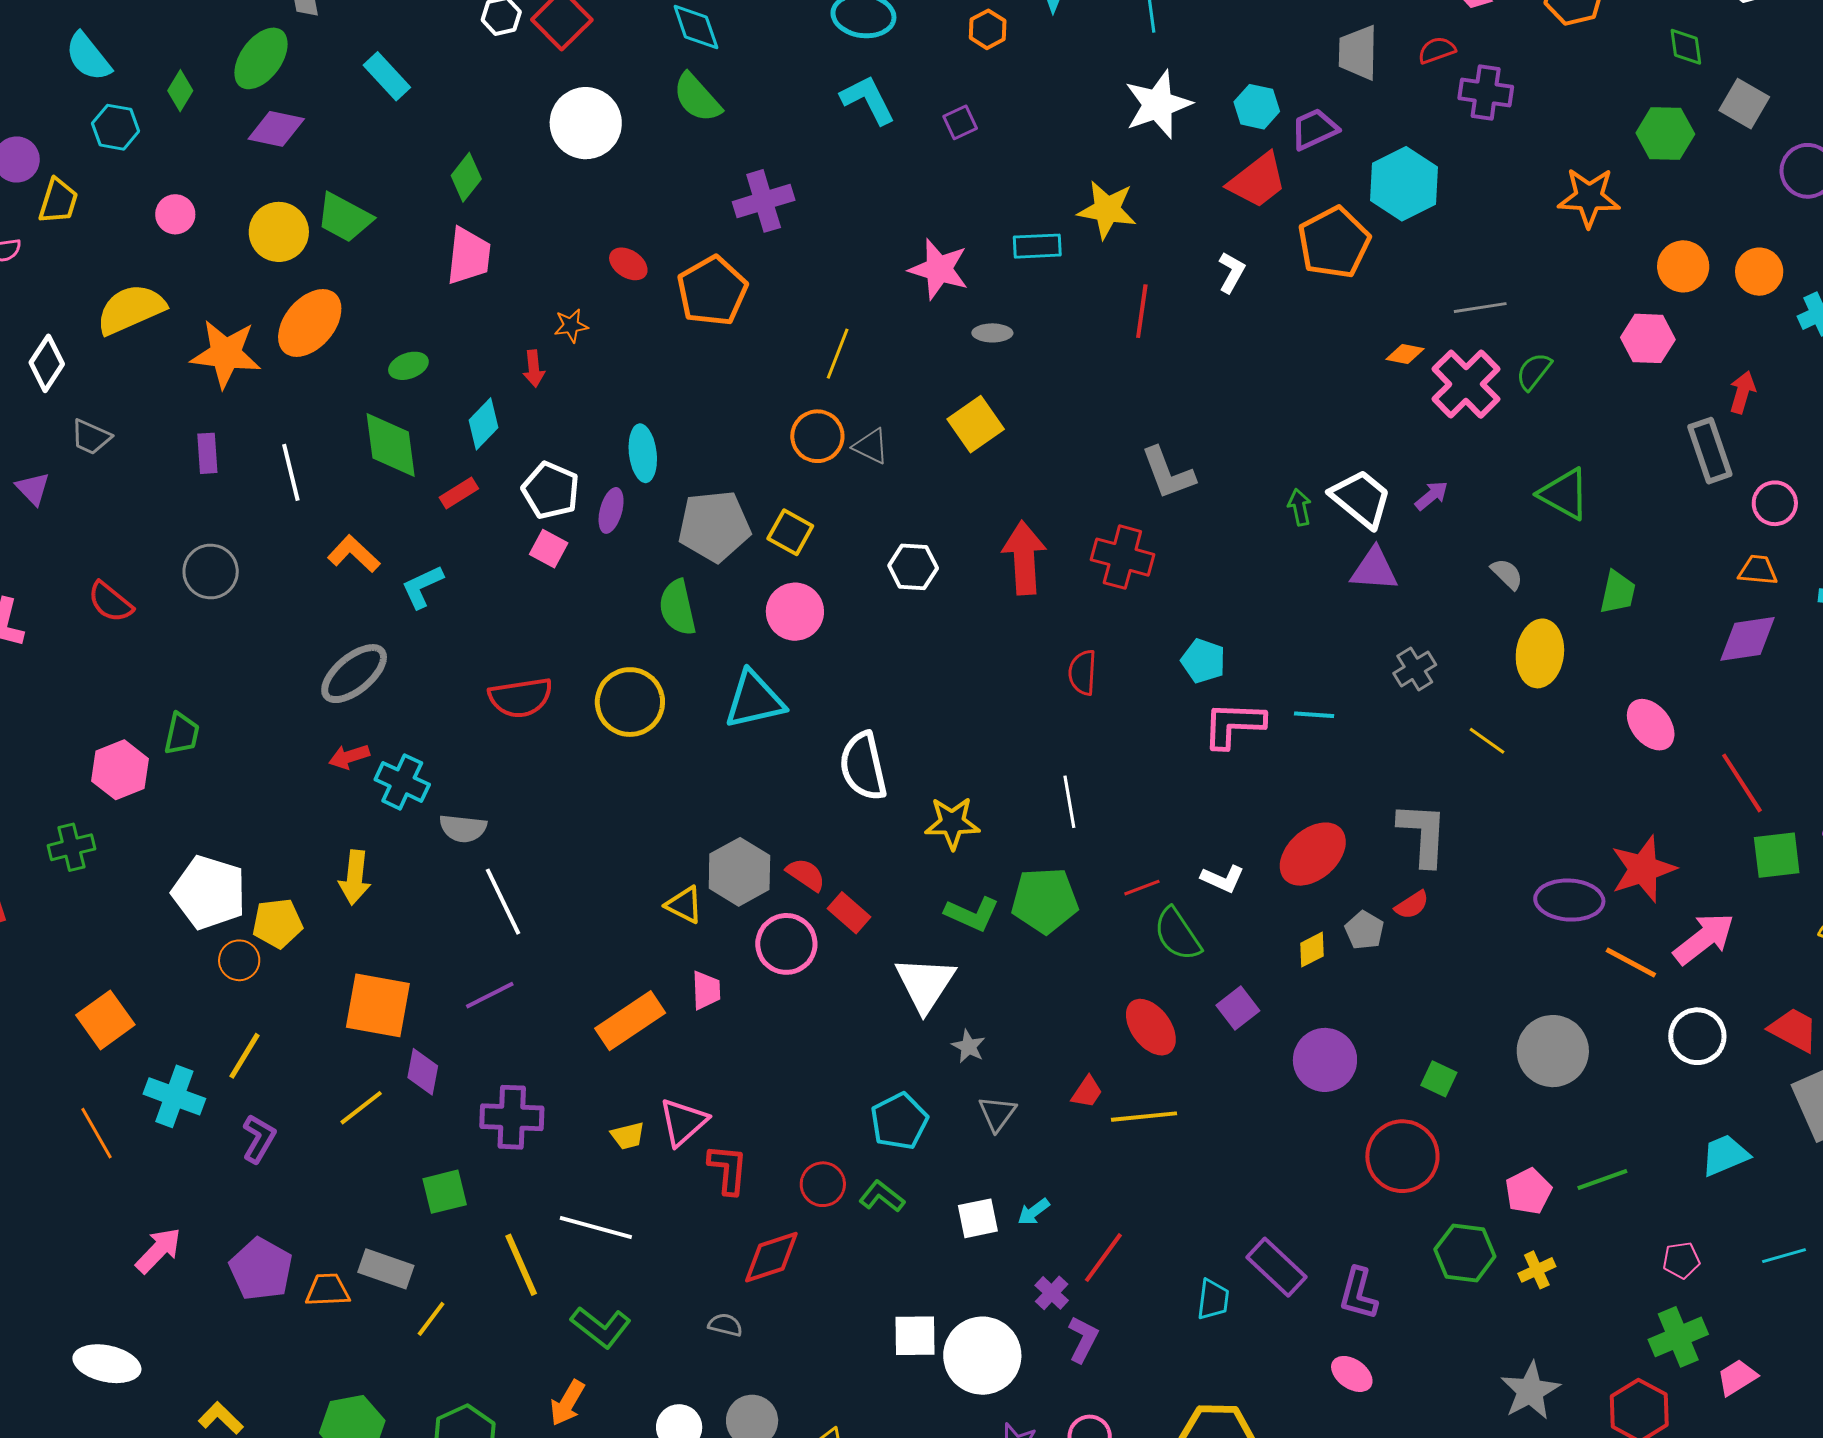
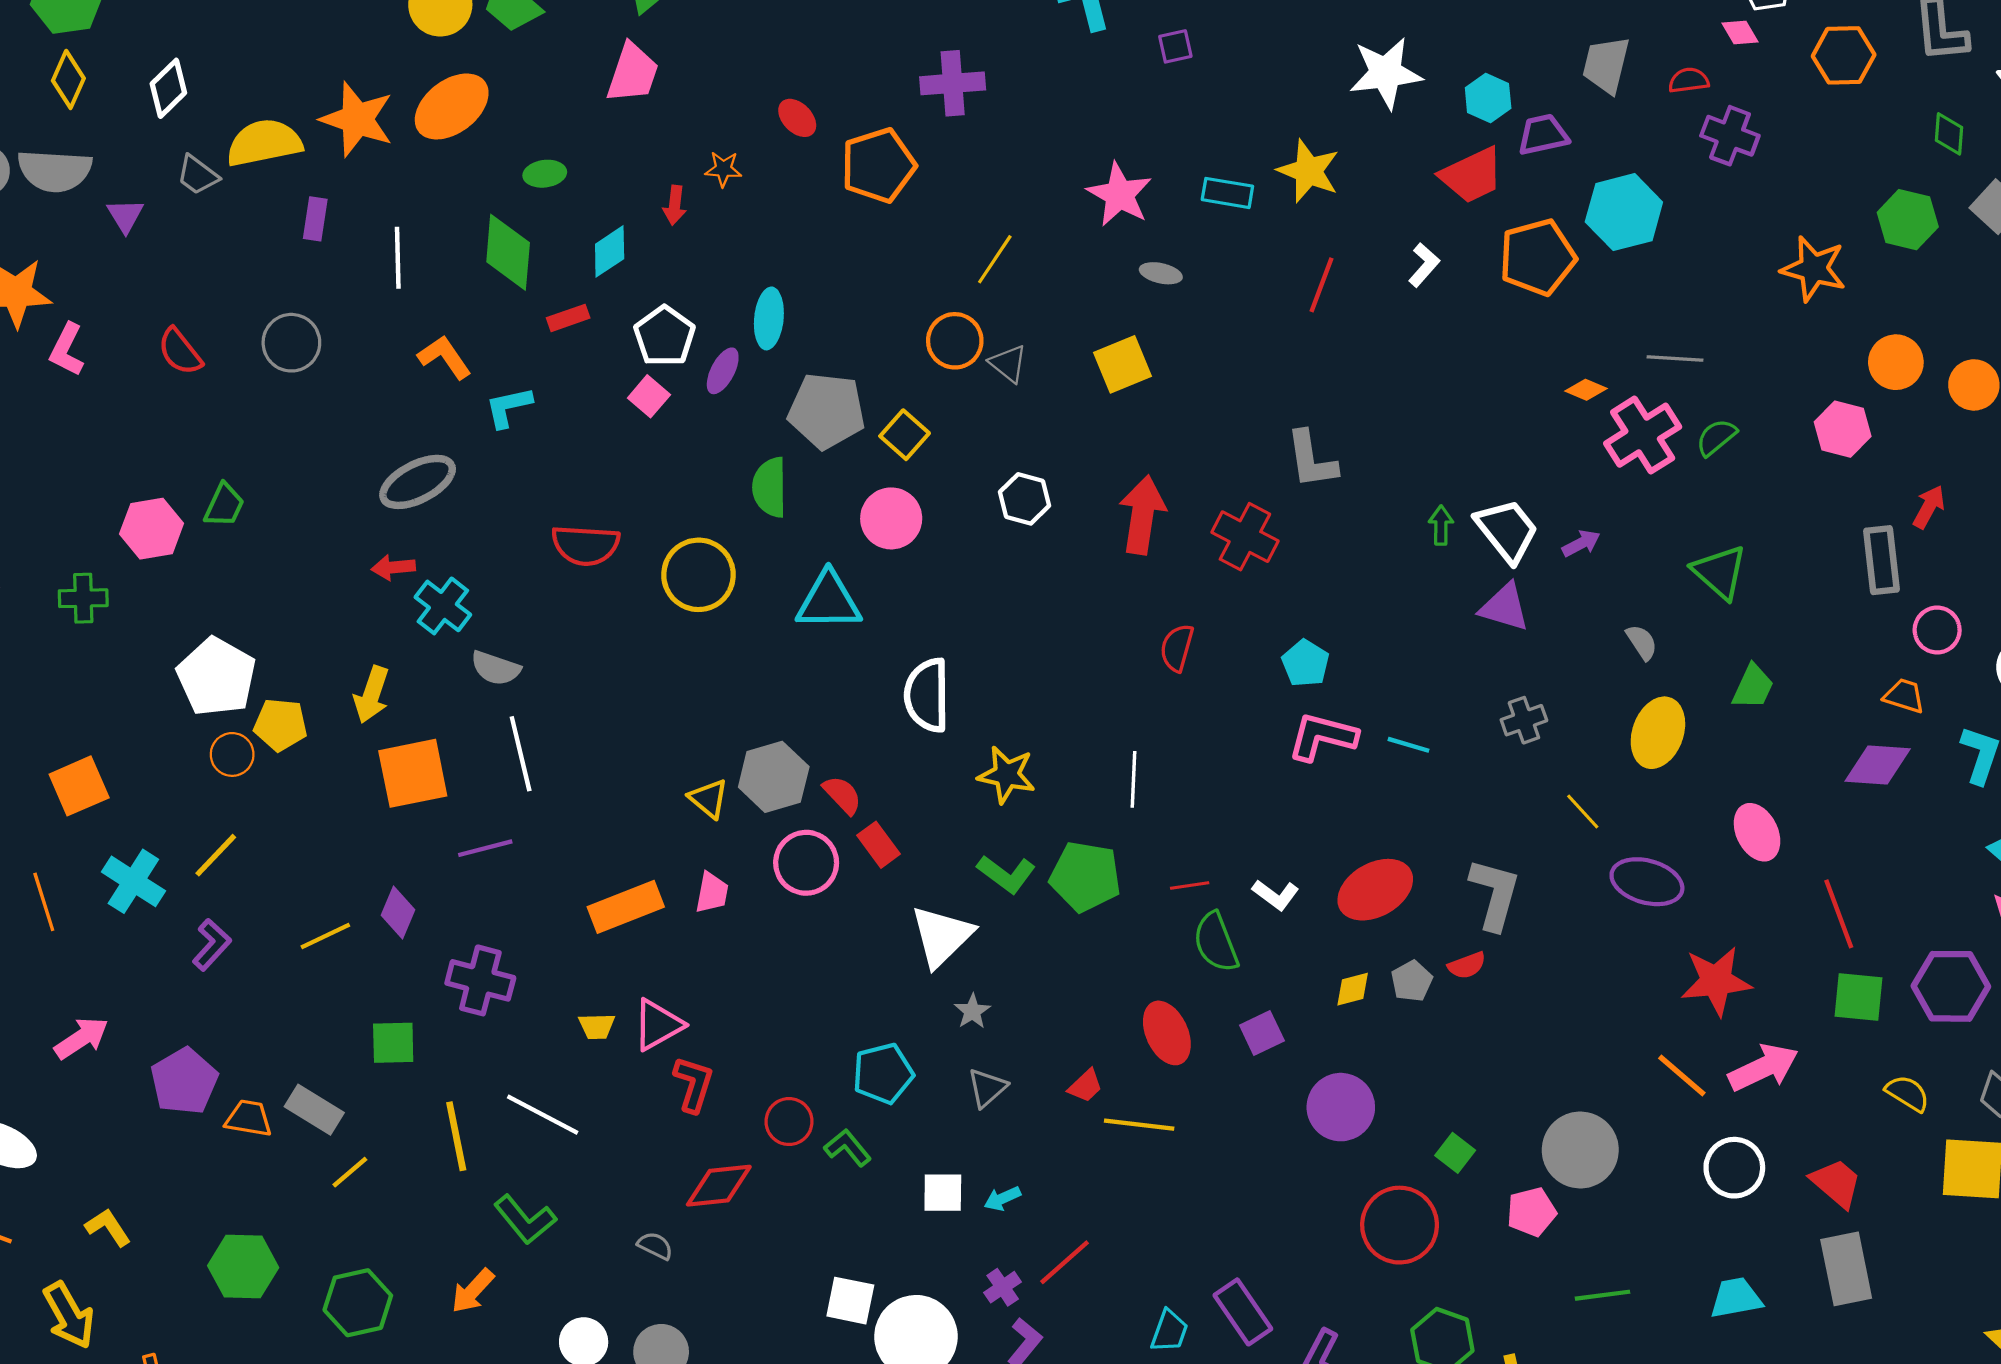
yellow semicircle: (131, 309) -> (264, 143), moved
purple ellipse: (1569, 900) -> (1647, 882), moved
orange square: (378, 1005) -> (413, 773), moved, turned -34
pink pentagon: (1528, 1191) -> (1532, 1212), moved

